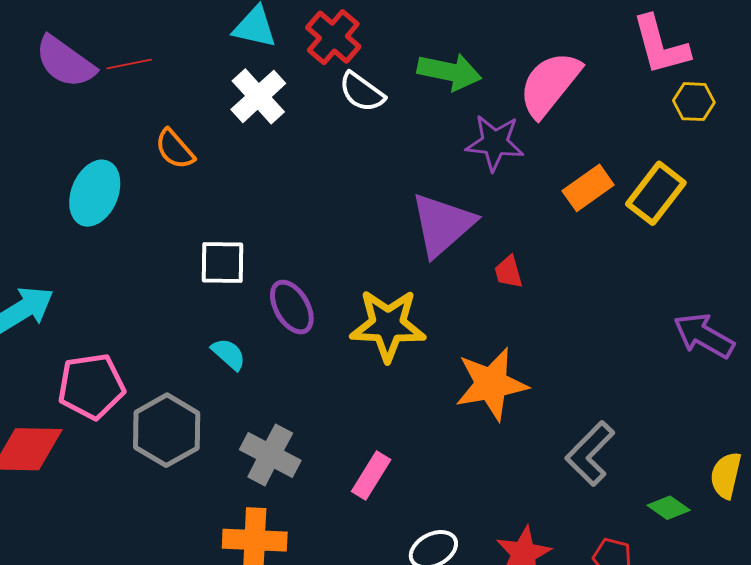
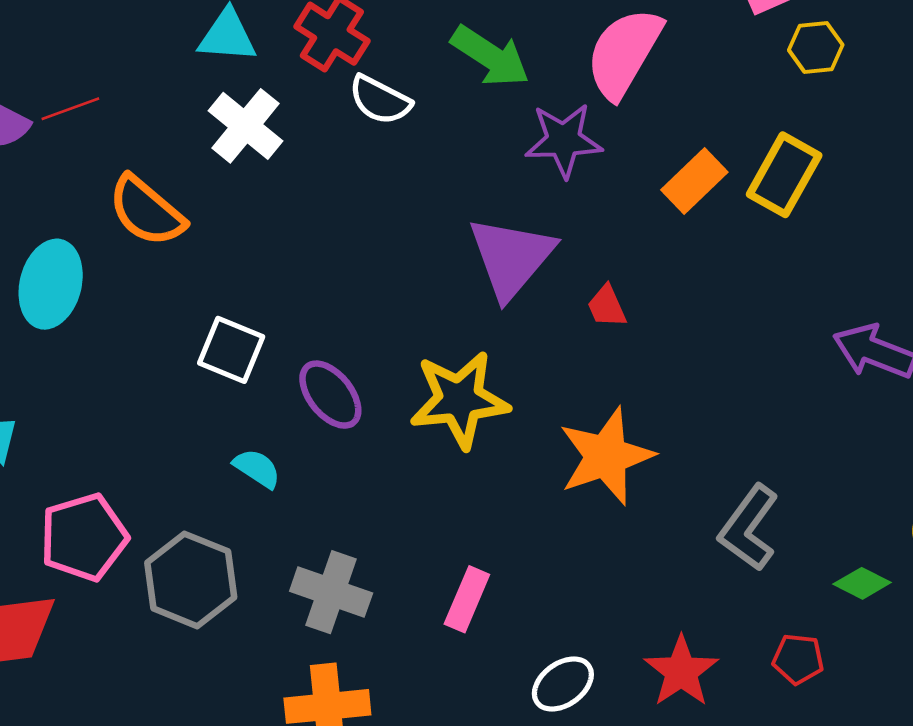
green arrow: (449, 72) -> (490, 56), turned 30
orange semicircle: (175, 149) -> (147, 211), size x1.4
white square: (223, 262) -> (231, 350), turned 30

